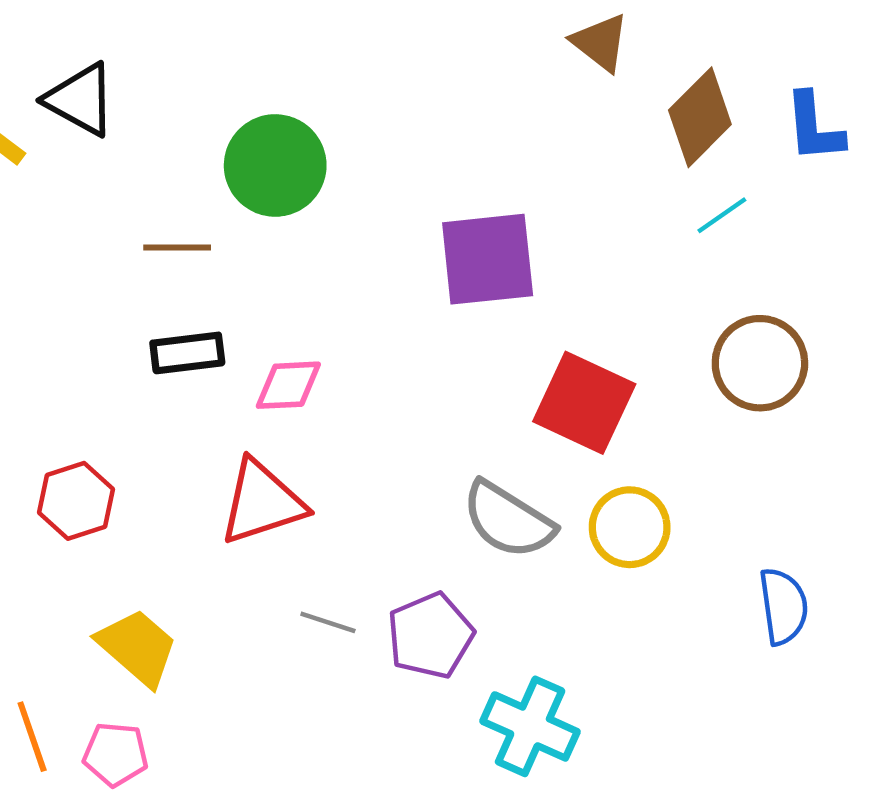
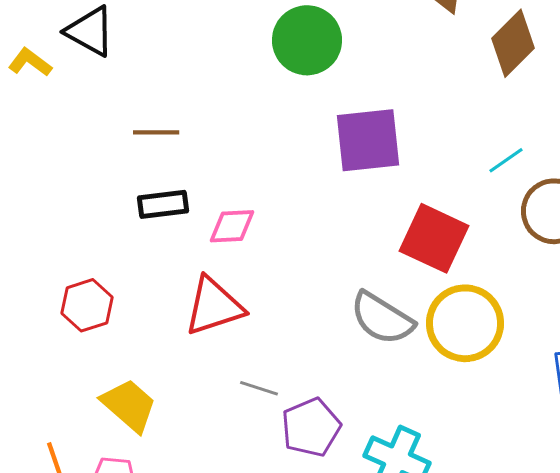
green circle: (275, 165) -> (307, 40), moved
cyan line: (722, 215) -> (506, 160), moved
yellow circle: (630, 527) -> (465, 323), size x1.4
purple pentagon: (430, 636) -> (311, 427), moved

